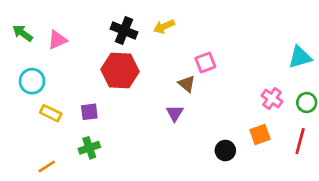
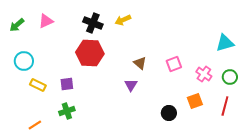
green arrow: (23, 33) -> (17, 25), turned -77
pink triangle: (57, 40) -> (46, 21), moved
pink square: (205, 62) -> (174, 64), moved

